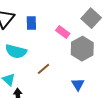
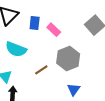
pink rectangle: (63, 32) -> (54, 30), moved
gray hexagon: (82, 49) -> (68, 58), moved

